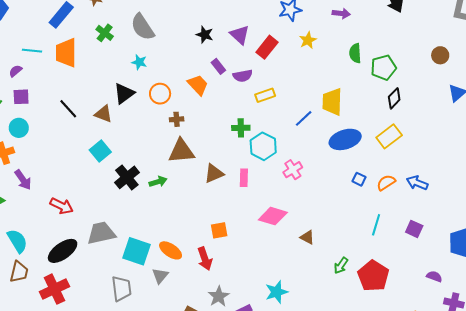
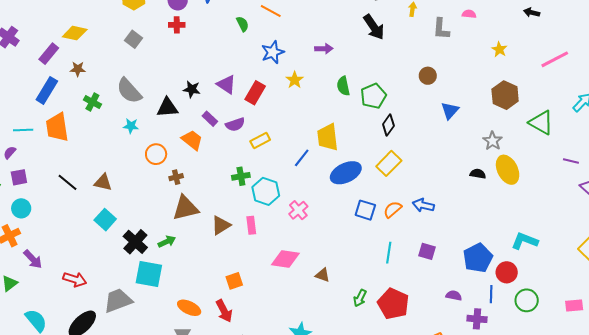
black triangle: (124, 93) -> (167, 108), moved, turned 40
blue square: (359, 179) -> (365, 210), size x1.5
cyan square: (137, 251) -> (149, 274), moved

